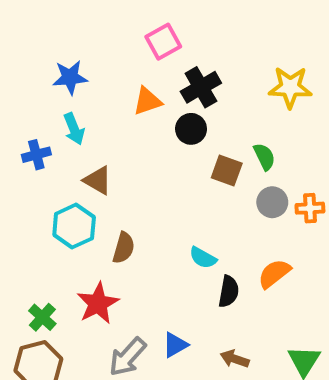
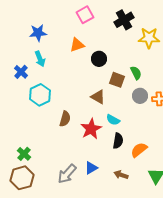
black cross: (201, 87) -> (124, 20), moved
blue cross: (36, 155) -> (21, 72), turned -32
brown triangle: (98, 180) -> (98, 97), moved
cyan hexagon: (74, 226) -> (40, 95), moved
cyan semicircle: (203, 258) -> (113, 120), moved
orange semicircle: (274, 274) -> (139, 150), moved
red star: (98, 303) -> (91, 129), moved

